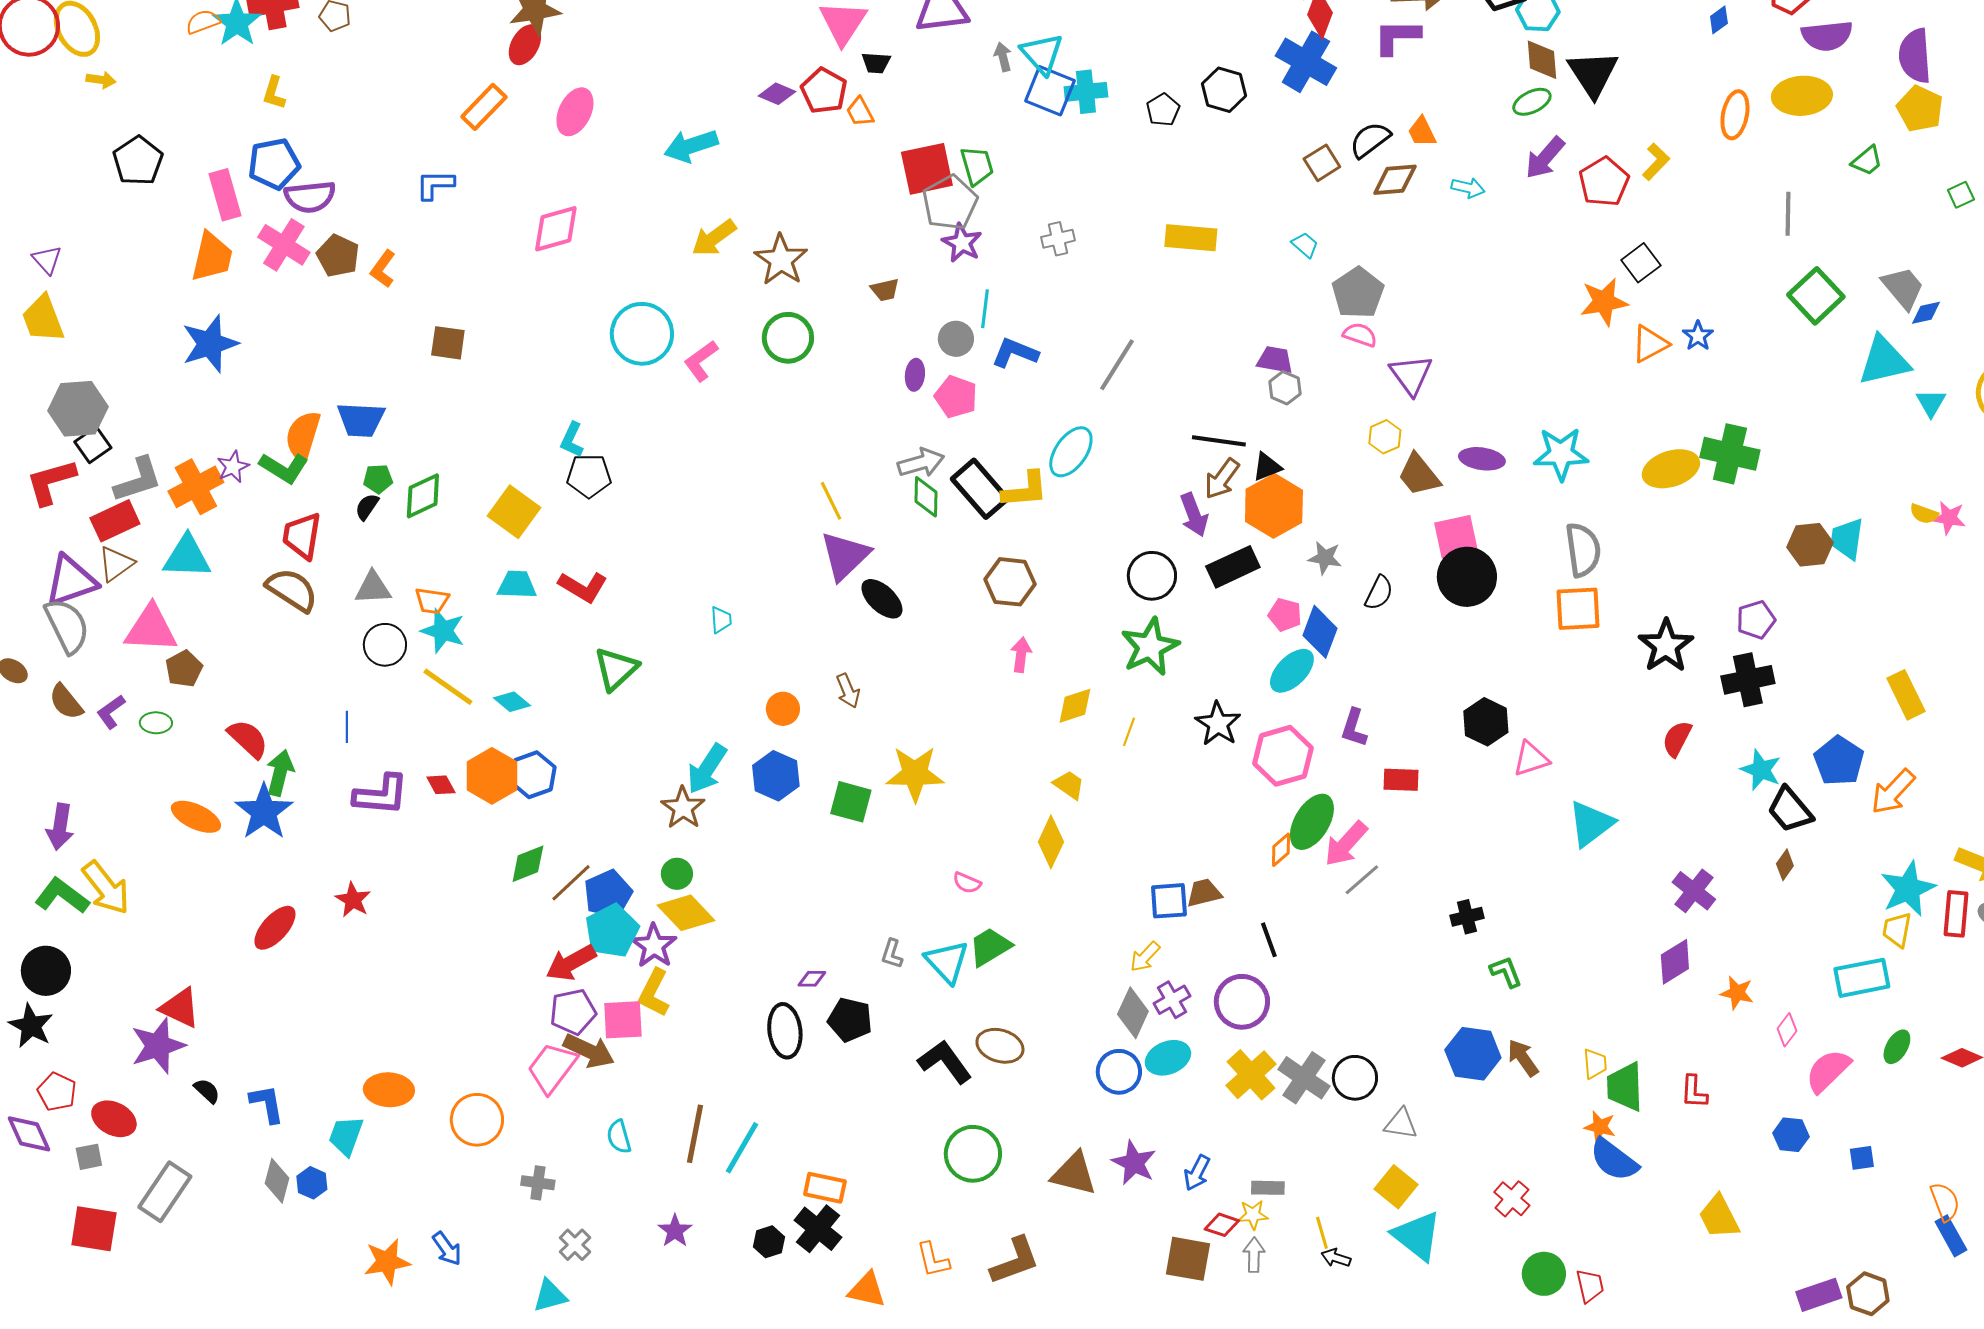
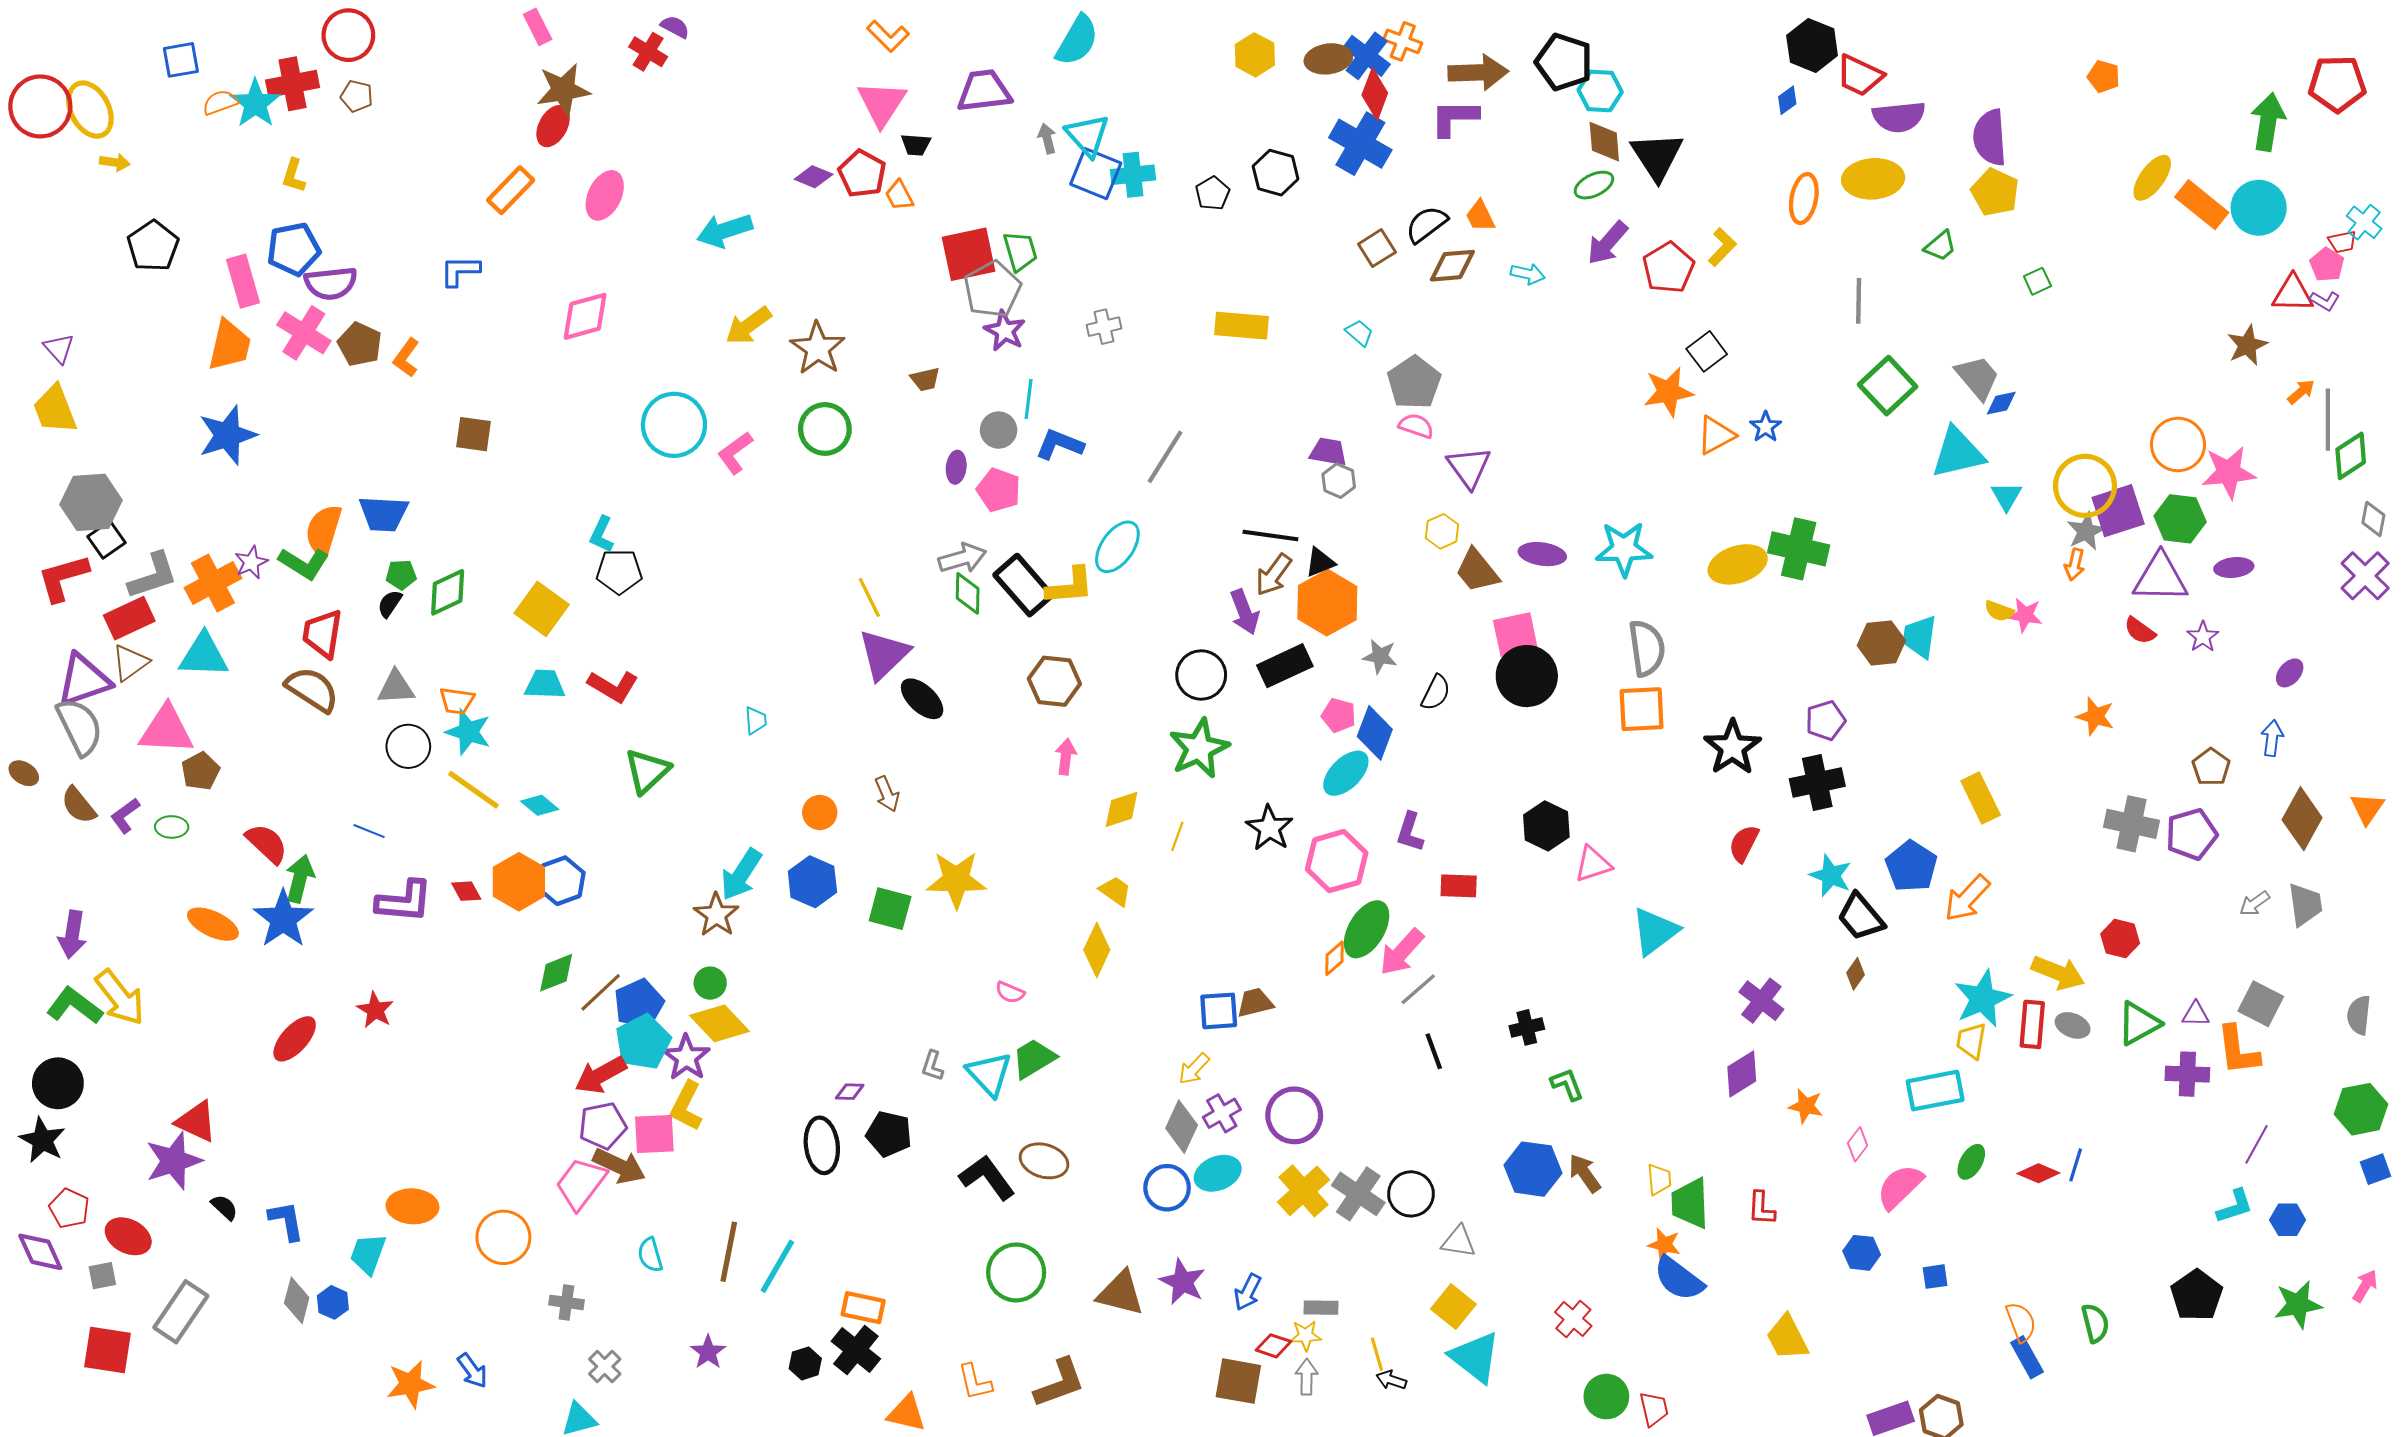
blue line: (347, 727) -> (369, 831), turned -68
black line: (1269, 940) -> (1434, 1051), moved

